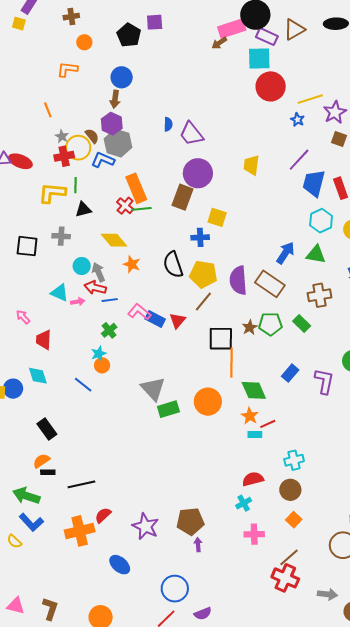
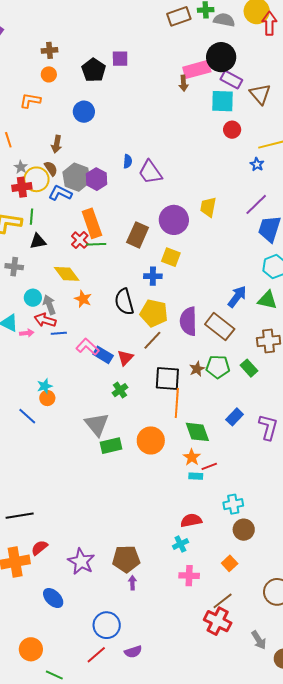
brown cross: (71, 17) -> (50, 50), moved
brown triangle: (294, 29) -> (260, 94), moved, turned -45
brown arrow: (219, 43) -> (183, 83), turned -63
red circle: (271, 86) -> (232, 130), size x0.6
brown arrow: (115, 99) -> (57, 144), moved
purple hexagon: (112, 124) -> (97, 179), moved
purple circle: (198, 173) -> (174, 220), moved
green cross: (109, 330) -> (120, 390), moved
brown circle: (290, 490) -> (244, 530), moved
gray arrow: (327, 594) -> (259, 640), turned 48

